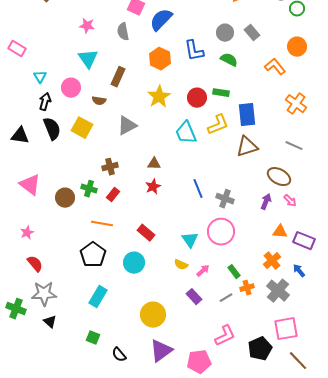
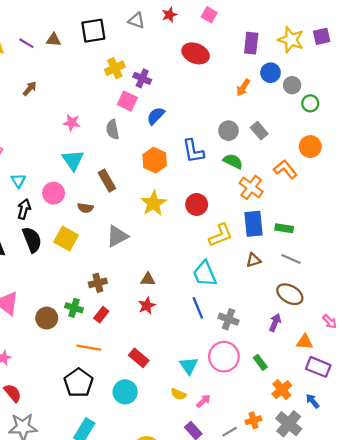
blue semicircle: (161, 20) -> (156, 116), size x0.7
brown rectangle: (118, 77) -> (107, 181), turned -54
green rectangle: (221, 93) -> (284, 228), moved
orange cross: (296, 104) -> (251, 187), moved
cyan trapezoid: (186, 133) -> (205, 274), moved
gray line: (294, 146) -> (291, 259), moved
brown triangle: (247, 147) -> (253, 260), size x0.6
pink arrow: (290, 201) -> (330, 321), moved
orange triangle: (280, 232) -> (305, 342), moved
green rectangle: (234, 272) -> (260, 362), moved

